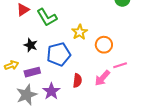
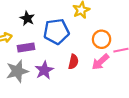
orange circle: (104, 45) -> (102, 39), moved

